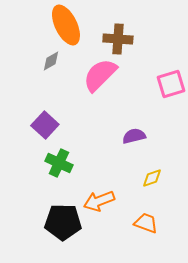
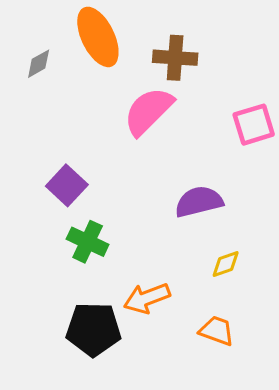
gray diamond: (51, 61) -> (39, 64), moved
purple semicircle: (134, 136) -> (199, 202), size x1.4

